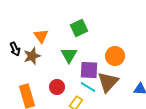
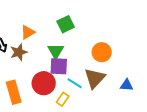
orange triangle: (41, 36) -> (28, 32), turned 35
purple square: (89, 70) -> (59, 66), moved
red circle: (57, 87) -> (44, 83), size x1.5

